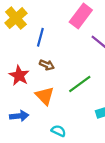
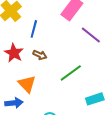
red star: (19, 76) -> (14, 53), moved
orange triangle: (45, 96) -> (27, 84), moved

